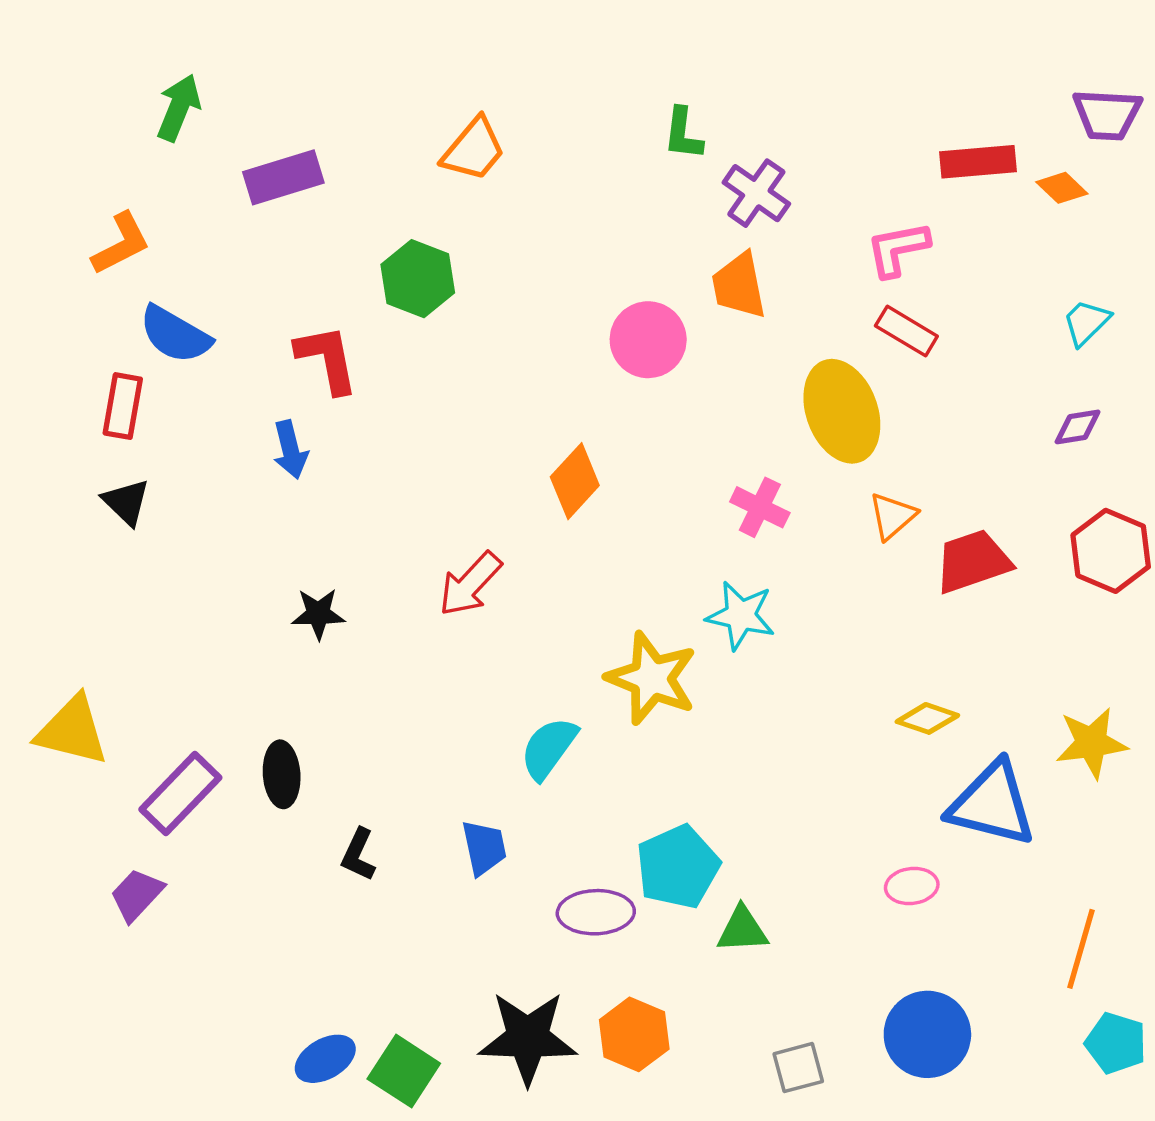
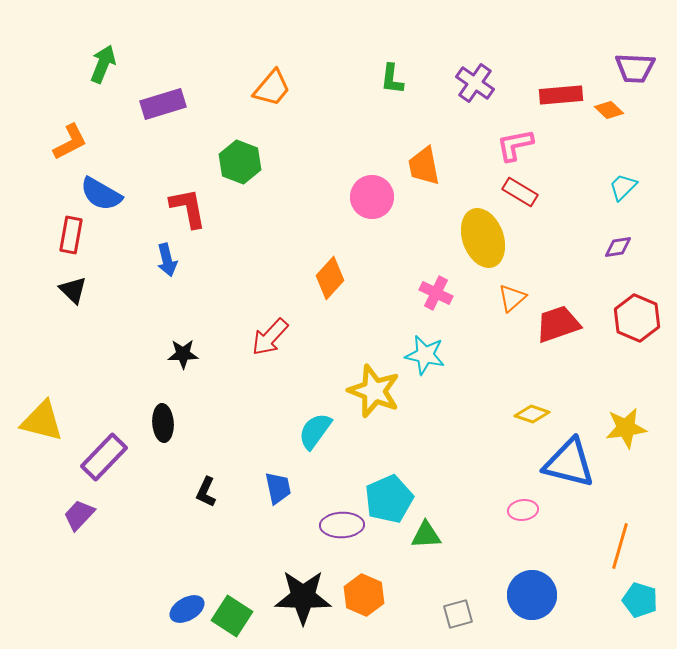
purple cross: (756, 193) -> (475, 83), moved
black ellipse: (282, 774) -> (163, 423), moved

